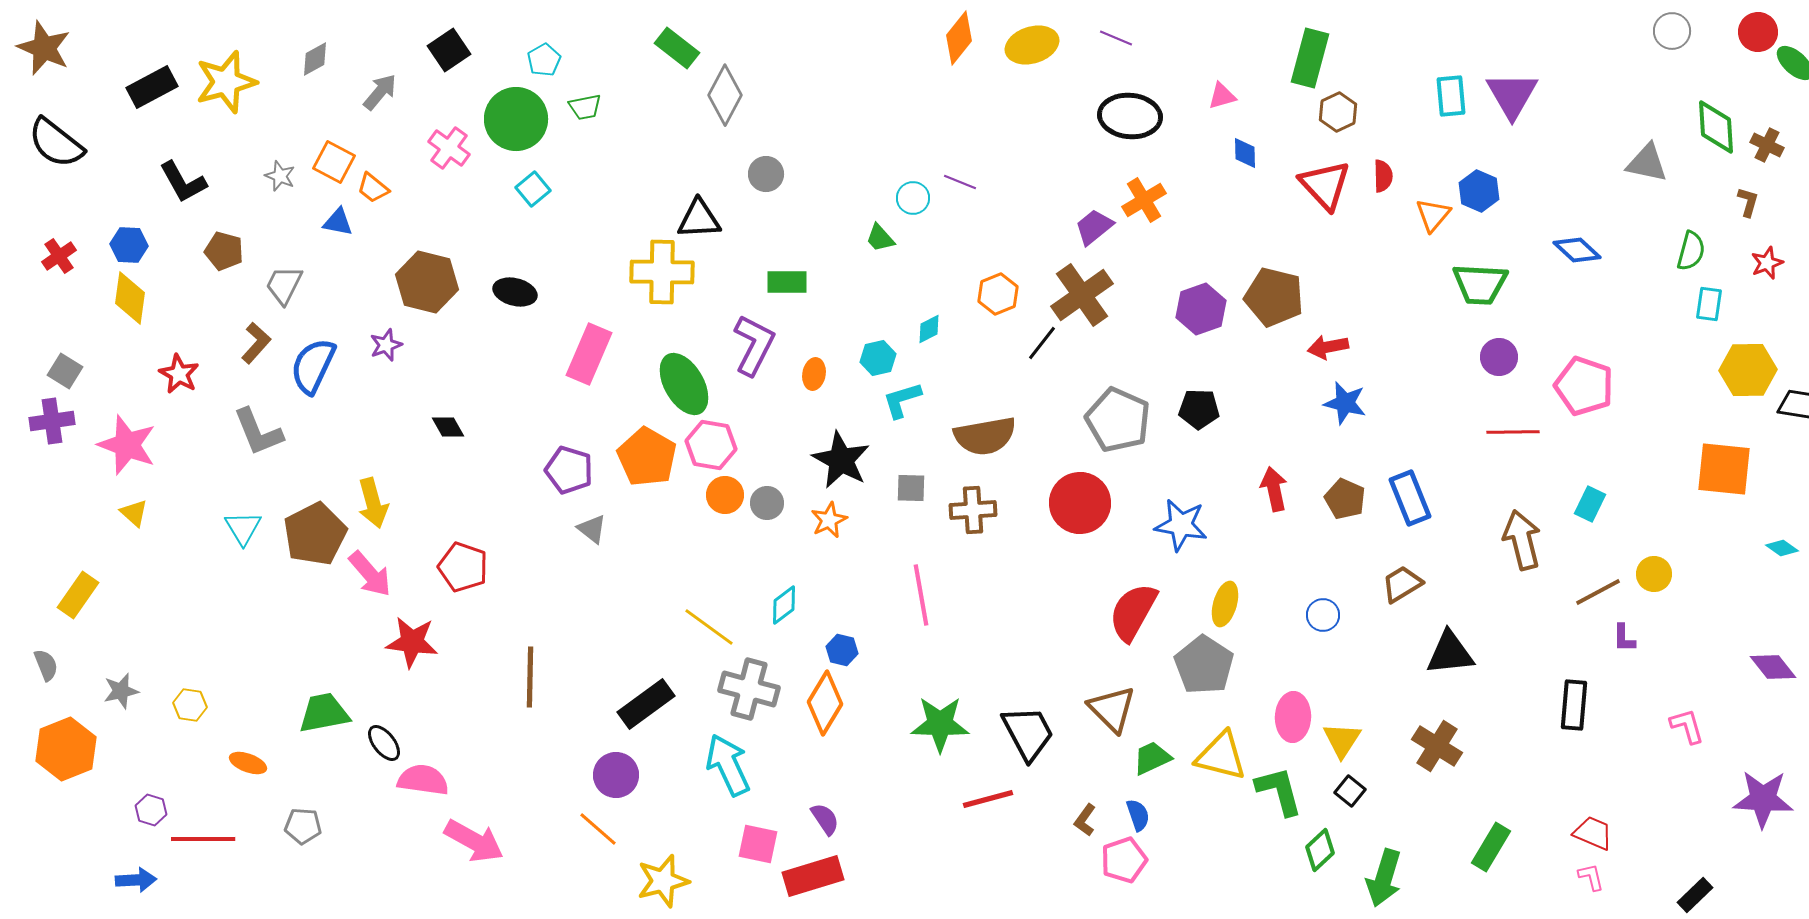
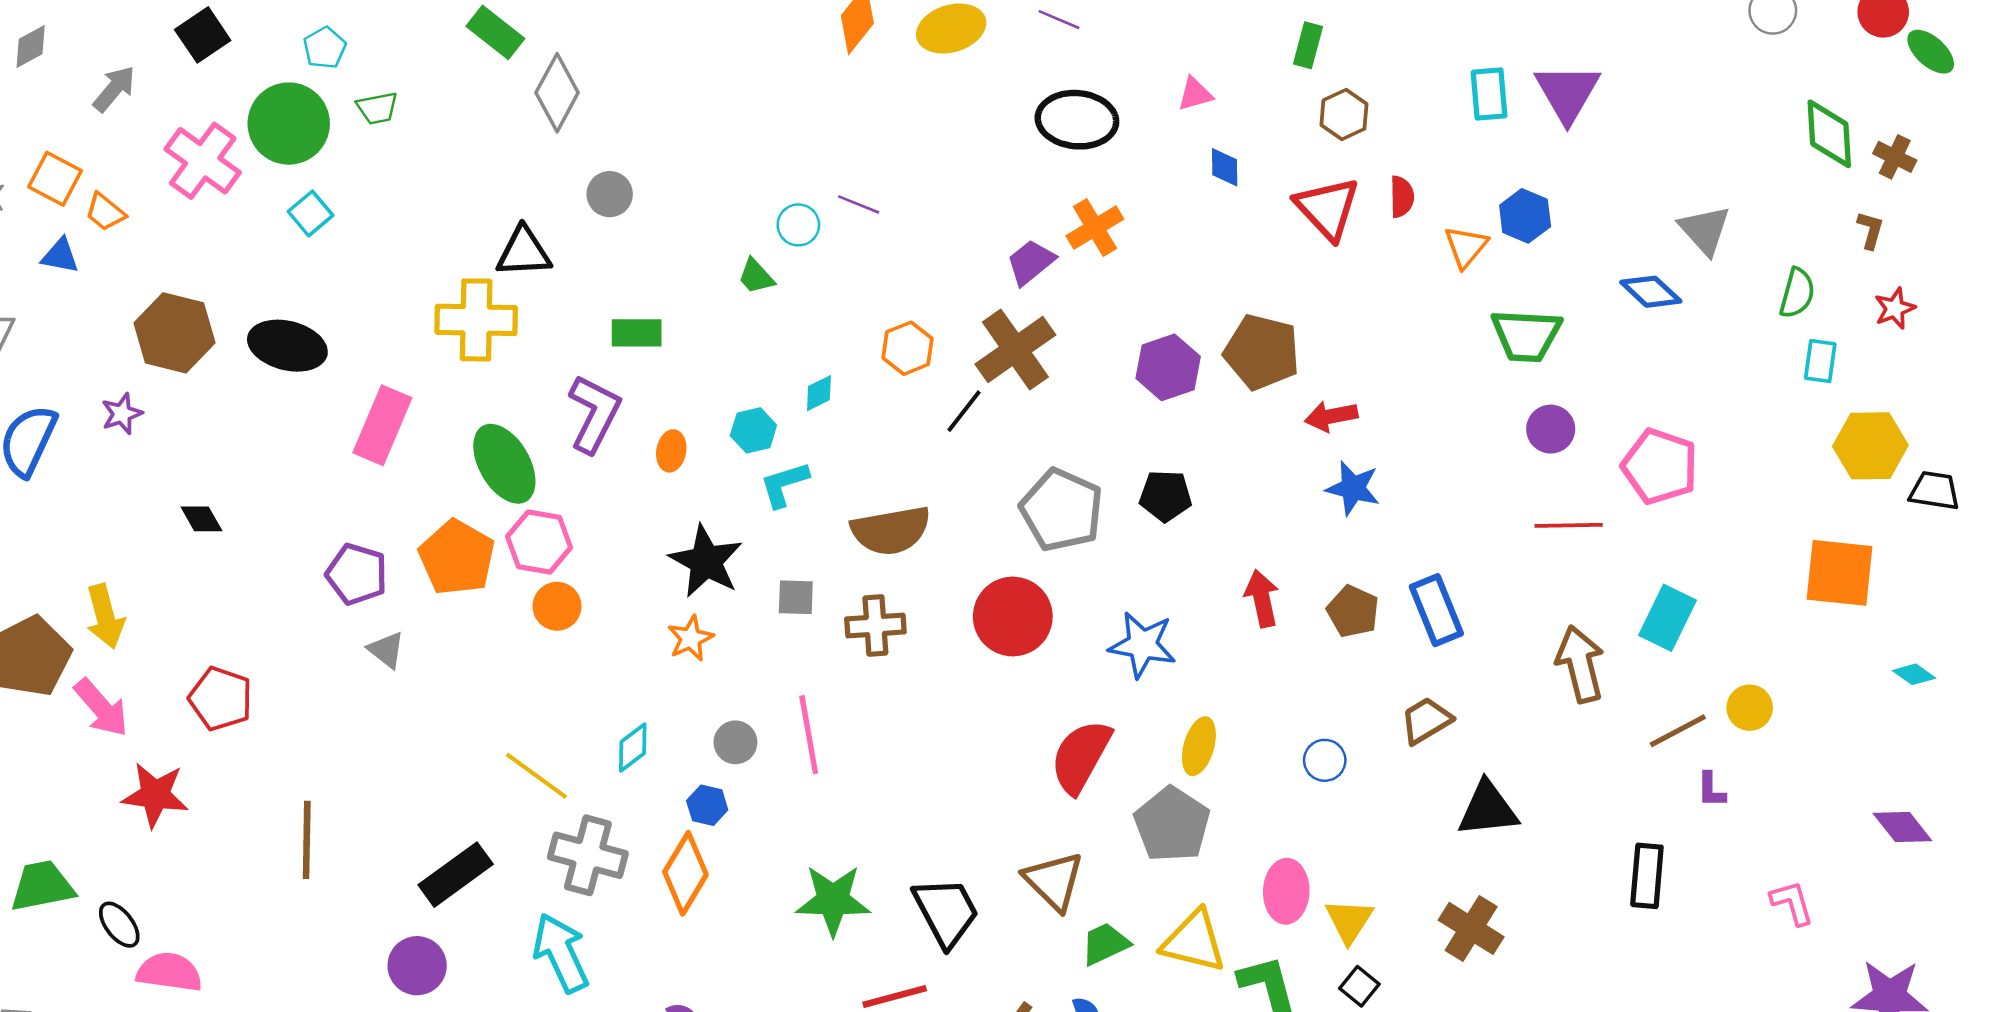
green rectangle: (1310, 58) -> (1308, 45), size x0.6
pink cross: (449, 148) -> (203, 161), size x1.4
gray triangle: (1647, 163) -> (1705, 230), moved, turned 36
black ellipse: (515, 292) -> (287, 346), size x1.4
gray circle: (767, 503) -> (735, 742), moved
cyan rectangle: (1590, 504) -> (1668, 618), size x1.4

